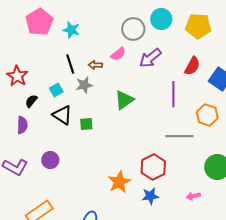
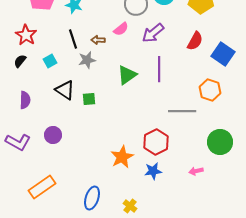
red star: (17, 76) -> (26, 35), moved
cyan square: (56, 90) -> (50, 61), moved
purple line: (173, 94) -> (159, 69), moved
black semicircle: (31, 101) -> (20, 61), moved

